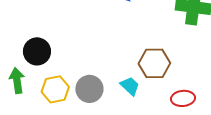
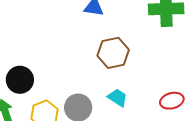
brown hexagon: (154, 63) -> (113, 53), moved

